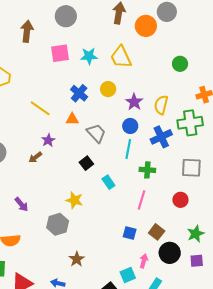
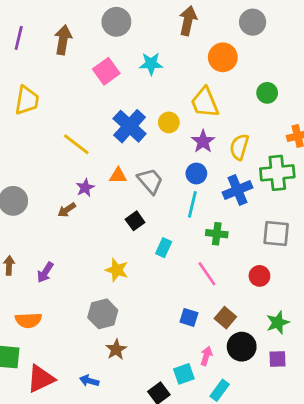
orange circle: (146, 26) -> (223, 57), moved
pink square: (60, 53) -> (106, 71), turned -30
cyan star: (89, 56) -> (151, 64), moved
yellow trapezoid: (121, 57) -> (205, 102), moved
blue cross: (79, 93) -> (130, 126), size x1.4
orange triangle: (72, 119) -> (118, 176), moved
cyan rectangle: (108, 182) -> (164, 248), turned 56
pink line: (141, 200) -> (207, 274), turned -54
purple arrow: (21, 204) -> (45, 272), turned 70
gray hexagon: (58, 224) -> (103, 314), moved

